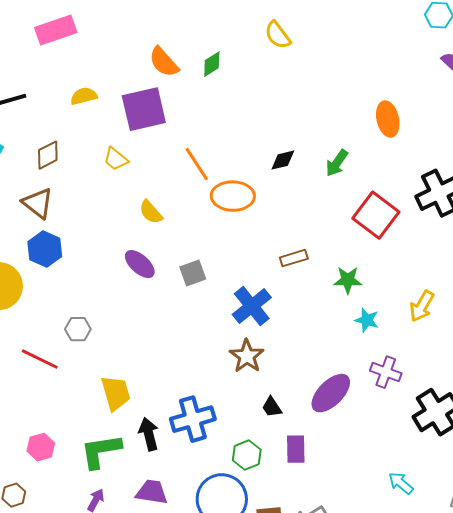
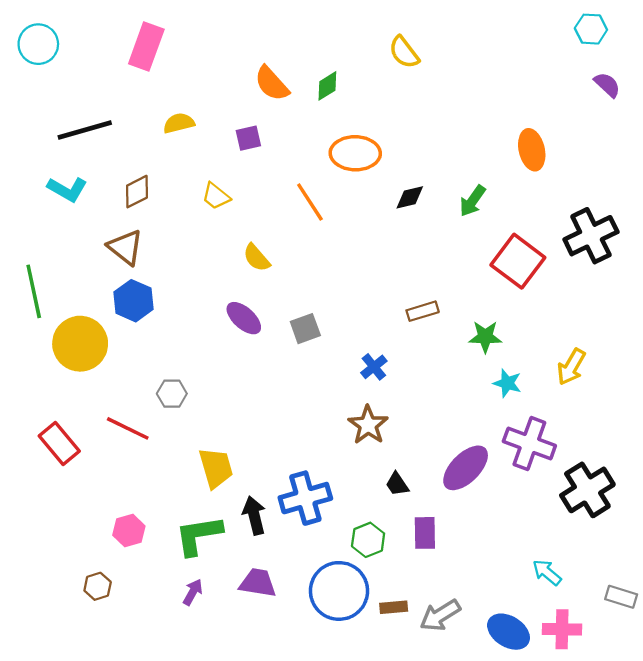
pink rectangle: (56, 30) -> (146, 46), turned -51
purple square: (144, 109) -> (248, 138), size x0.5
orange ellipse: (233, 196) -> (355, 153), moved
blue cross: (252, 306) -> (374, 367), size x0.6
purple cross: (386, 372) -> (529, 444), size x1.4

